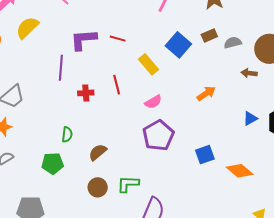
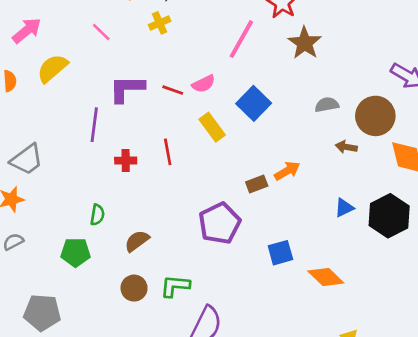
brown rectangle: (209, 36) -> (257, 184), moved
pink semicircle: (153, 102) -> (204, 84), moved

